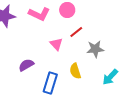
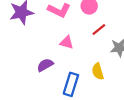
pink triangle: (56, 44) -> (67, 42), moved, turned -32

